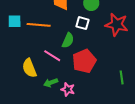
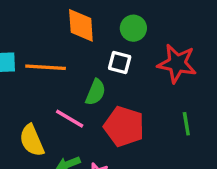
red pentagon: (84, 61) -> (124, 126), turned -30
green line: (122, 77) -> (186, 124), moved

